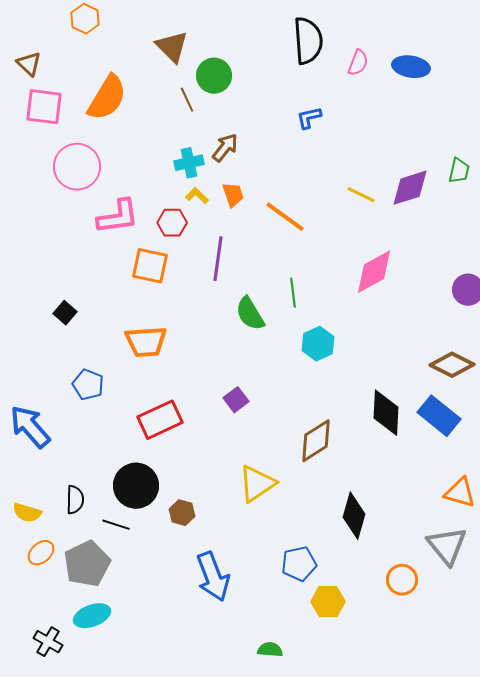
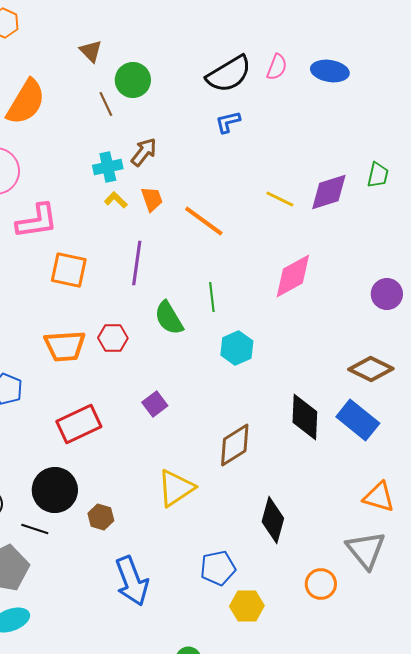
black semicircle: (308, 41) -> (229, 74), moved, turned 63
brown triangle: (172, 47) -> (91, 51), size x0.7
red hexagon: (172, 223) -> (113, 338), moved

